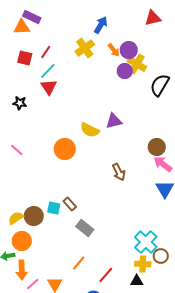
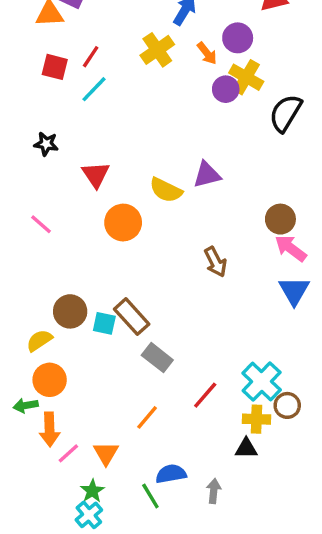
purple circle: (129, 50) -> (238, 38), moved
red triangle: (49, 87) -> (96, 175), moved
brown rectangle: (70, 204) -> (132, 317), size x1.5
brown circle: (34, 216) -> (70, 311), moved
red line: (106, 275) -> (205, 395), moved

